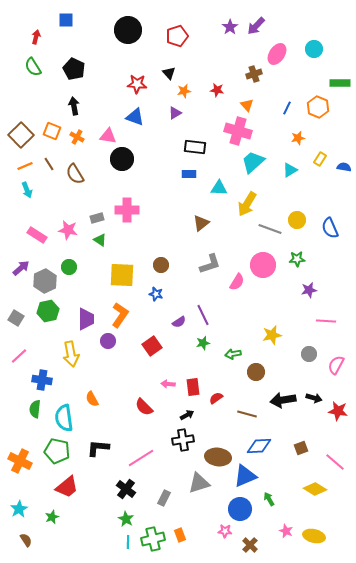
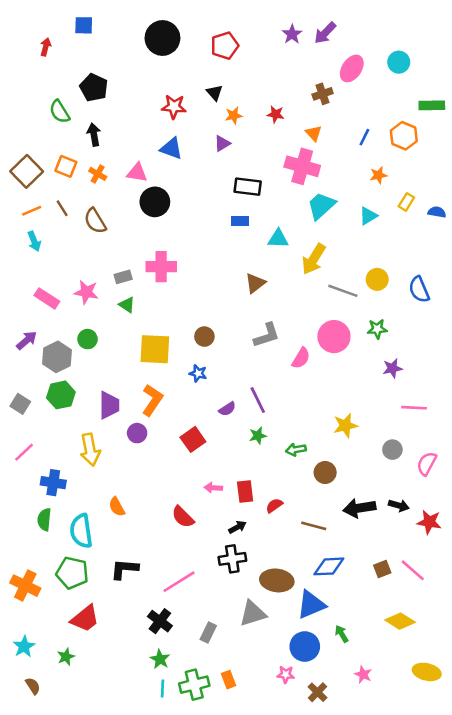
green semicircle: (33, 67) -> (60, 112), moved
pink line: (335, 462) -> (413, 570), moved
yellow ellipse: (314, 536) -> (427, 672), moved

